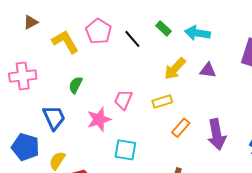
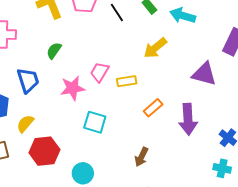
purple triangle: (208, 70) -> (204, 74), moved, size x1.5
yellow rectangle: (162, 101) -> (127, 81), moved

